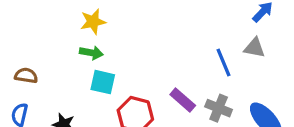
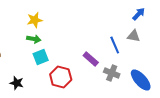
cyan square: (103, 82) -> (41, 57), turned -35
purple rectangle: (183, 100) -> (91, 59), moved

